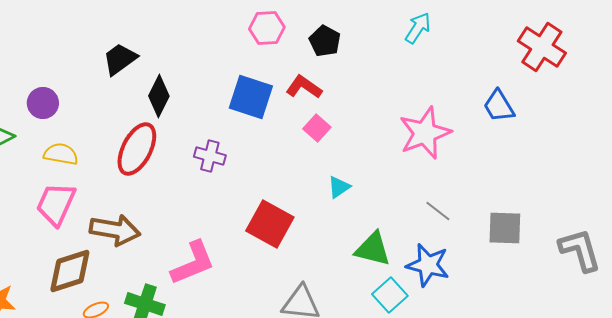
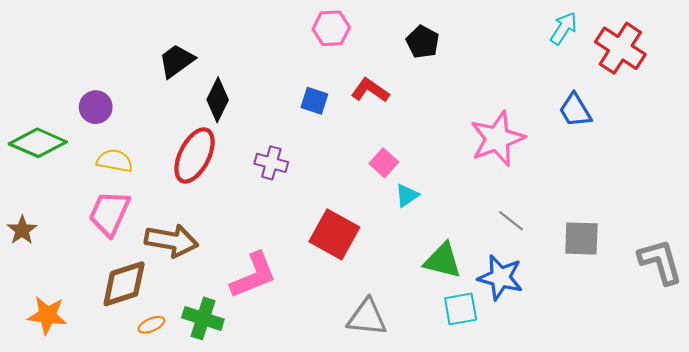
cyan arrow: (418, 28) -> (564, 28), moved
black pentagon: (325, 41) -> (423, 42), moved
blue square: (251, 97) -> (314, 101), size x0.6
pink square: (317, 128) -> (384, 163), moved
cyan square: (390, 295) -> (461, 309), turned 32

